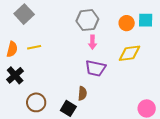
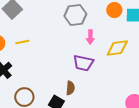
orange circle: (127, 23) -> (114, 10), moved
pink arrow: (92, 42) -> (90, 37), moved

